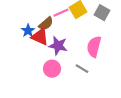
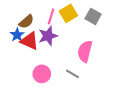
pink line: (61, 13) -> (51, 16), turned -49
brown semicircle: (46, 24) -> (26, 22), moved
purple star: (58, 46) -> (48, 36), moved, turned -30

